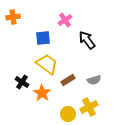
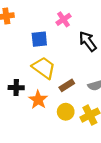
black cross: (22, 82) -> (16, 88), turned -32
yellow circle: (68, 114) -> (66, 112), moved

